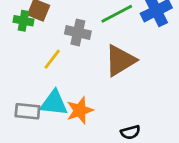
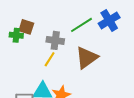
yellow line: (52, 59) -> (50, 59), moved

